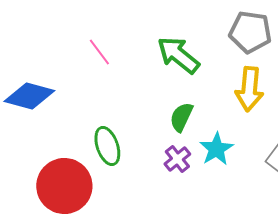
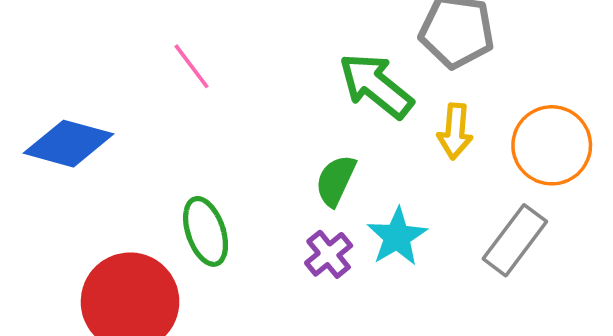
green arrow: (178, 55) -> (376, 86), moved
yellow arrow: (249, 89) -> (455, 131), size x0.7

